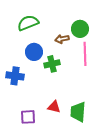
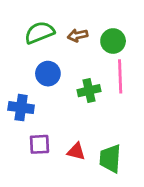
brown arrow: (62, 39) -> (78, 35), moved
green cross: (52, 64) -> (89, 91), moved
purple square: (28, 117) -> (39, 144), moved

